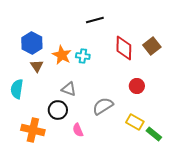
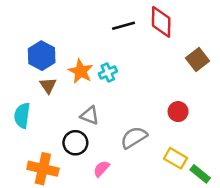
red diamond: (124, 48) -> (161, 22), moved
cyan cross: (83, 56) -> (108, 73), turned -32
pink semicircle: (78, 130) -> (101, 169), turned 64

